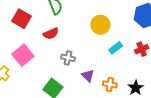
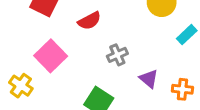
gray cross: (68, 58) -> (117, 55), turned -32

